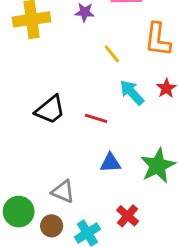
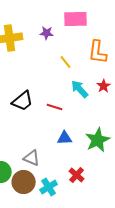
brown circle: (52, 226) -> (24, 182), size x1.5

